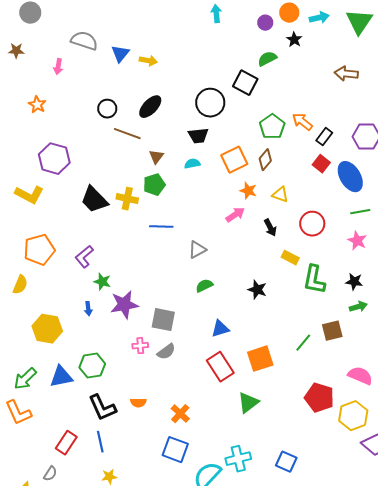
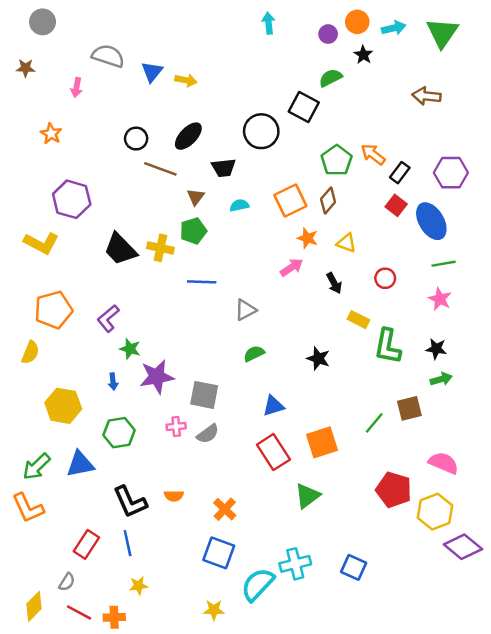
black trapezoid: (198, 136) -> (224, 168), moved
red circle: (312, 224) -> (385, 278), size x0.7
green hexagon: (92, 366) -> (119, 433), moved

